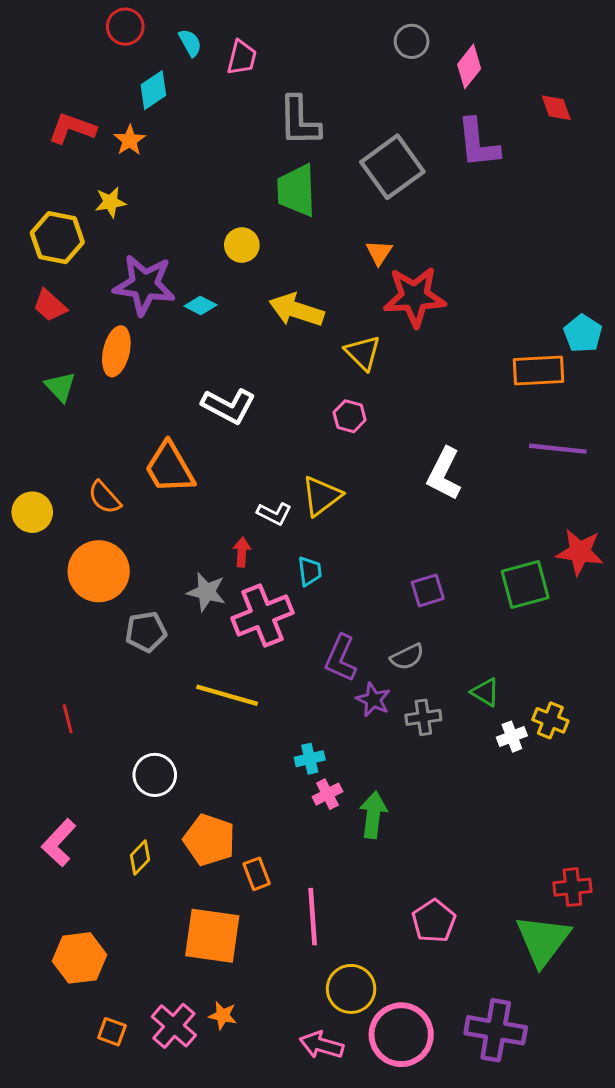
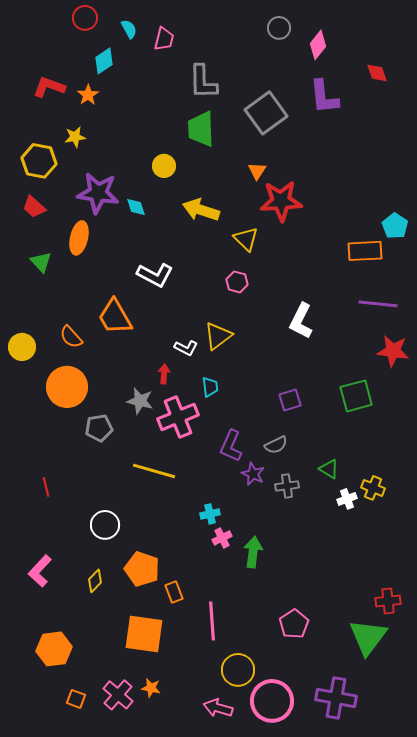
cyan diamond: (200, 306) -> (136, 207), turned 45
red star: (580, 552) -> (393, 351), moved

